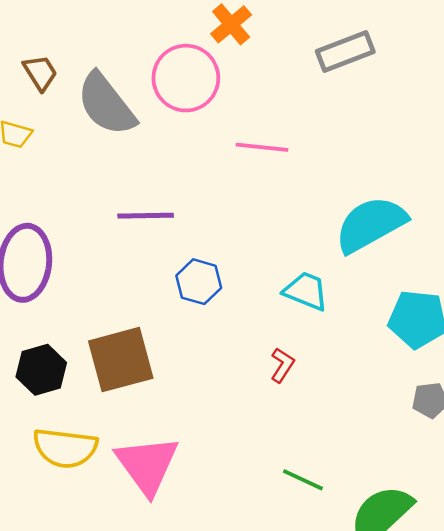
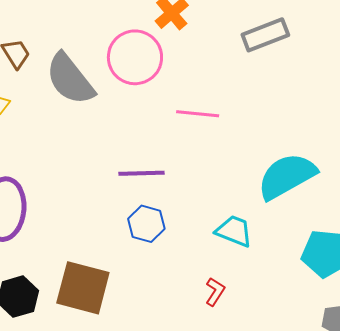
purple line: (146, 216) -> (142, 173), moved
brown square: (121, 360) -> (83, 288), turned 30

